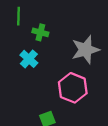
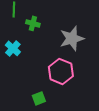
cyan cross: (29, 59) -> (13, 48), moved

